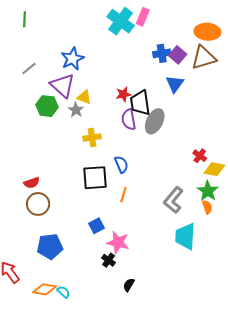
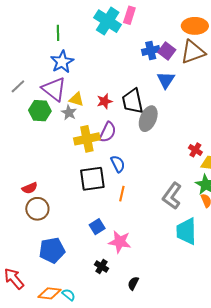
green line: (24, 19) -> (58, 33), moved
gray line: (29, 68) -> (18, 86), moved
red star: (123, 94) -> (105, 101), moved
purple semicircle: (129, 120) -> (108, 132), moved, turned -140
yellow cross: (92, 137) -> (87, 139), size x1.4
black cross: (108, 260) -> (102, 266), moved

